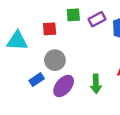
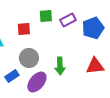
green arrow: (96, 84) -> (60, 66), moved

